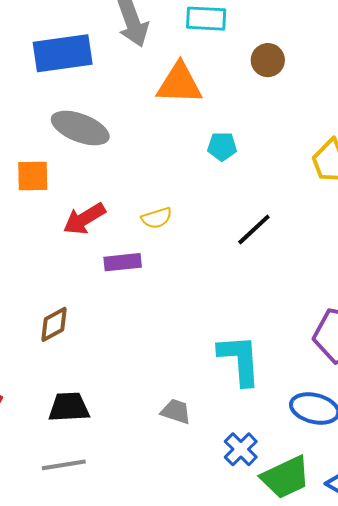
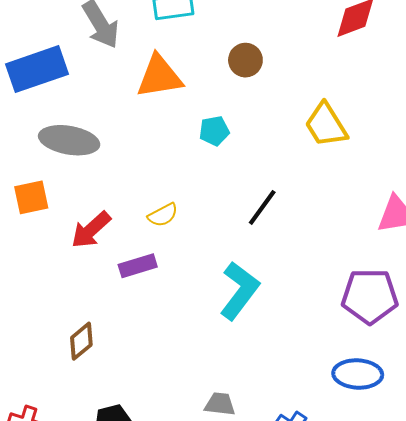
brown circle: (268, 60) -> (245, 60), moved
cyan L-shape: (240, 360) -> (239, 291), moved, turned 52

